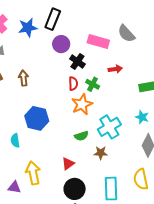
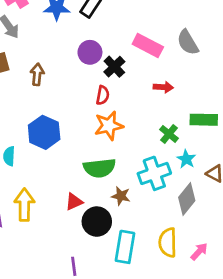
purple circle: (61, 44) -> (90, 52), moved
green cross: (93, 84) -> (169, 134), moved
cyan cross: (109, 127) -> (154, 173), moved
green semicircle: (81, 136) -> (99, 168), size x1.6
black circle: (75, 189) -> (97, 222), moved

